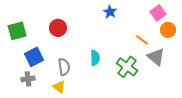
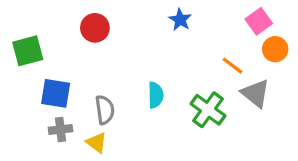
red circle: (58, 28) -> (95, 28), moved
blue square: (34, 57) -> (56, 93), turned 36
gray cross: (28, 79) -> (61, 129), moved

